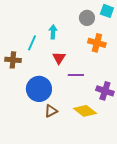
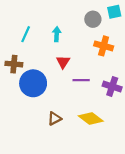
cyan square: (107, 11) -> (114, 12), turned -32
cyan line: (32, 43) -> (26, 34), moved
blue circle: (39, 89) -> (33, 83), moved
purple cross: (105, 91) -> (112, 87), moved

